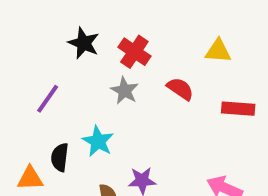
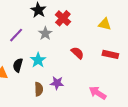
red semicircle: (180, 89) -> (77, 53), moved
gray star: (125, 91) -> (45, 33), moved

